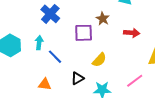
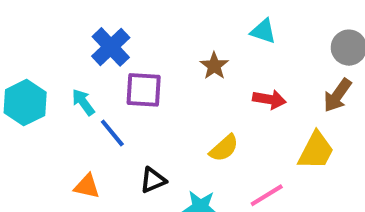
purple square: (84, 33) -> (144, 90), moved
cyan arrow: (39, 43) -> (83, 102), turned -48
yellow semicircle: (99, 60) -> (224, 148), moved

